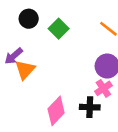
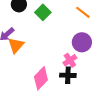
pink cross: (103, 88) -> (70, 60), moved

